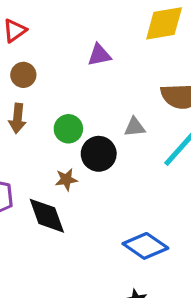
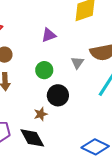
gray triangle: (135, 127) -> (77, 63), moved, turned -40
green circle: (68, 129) -> (44, 70), moved

